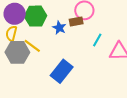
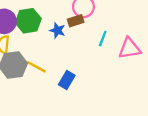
yellow line: (32, 46) -> (36, 67), moved
blue rectangle: (62, 71) -> (67, 80), size x0.7

